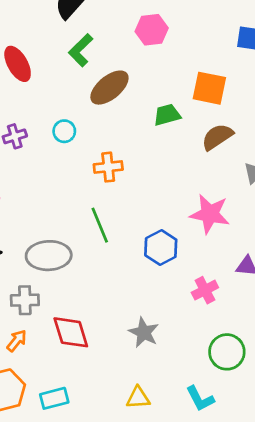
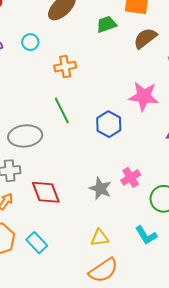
pink cross: (205, 290) -> (131, 177), moved
cyan rectangle: (54, 398) -> (37, 243), turned 65

